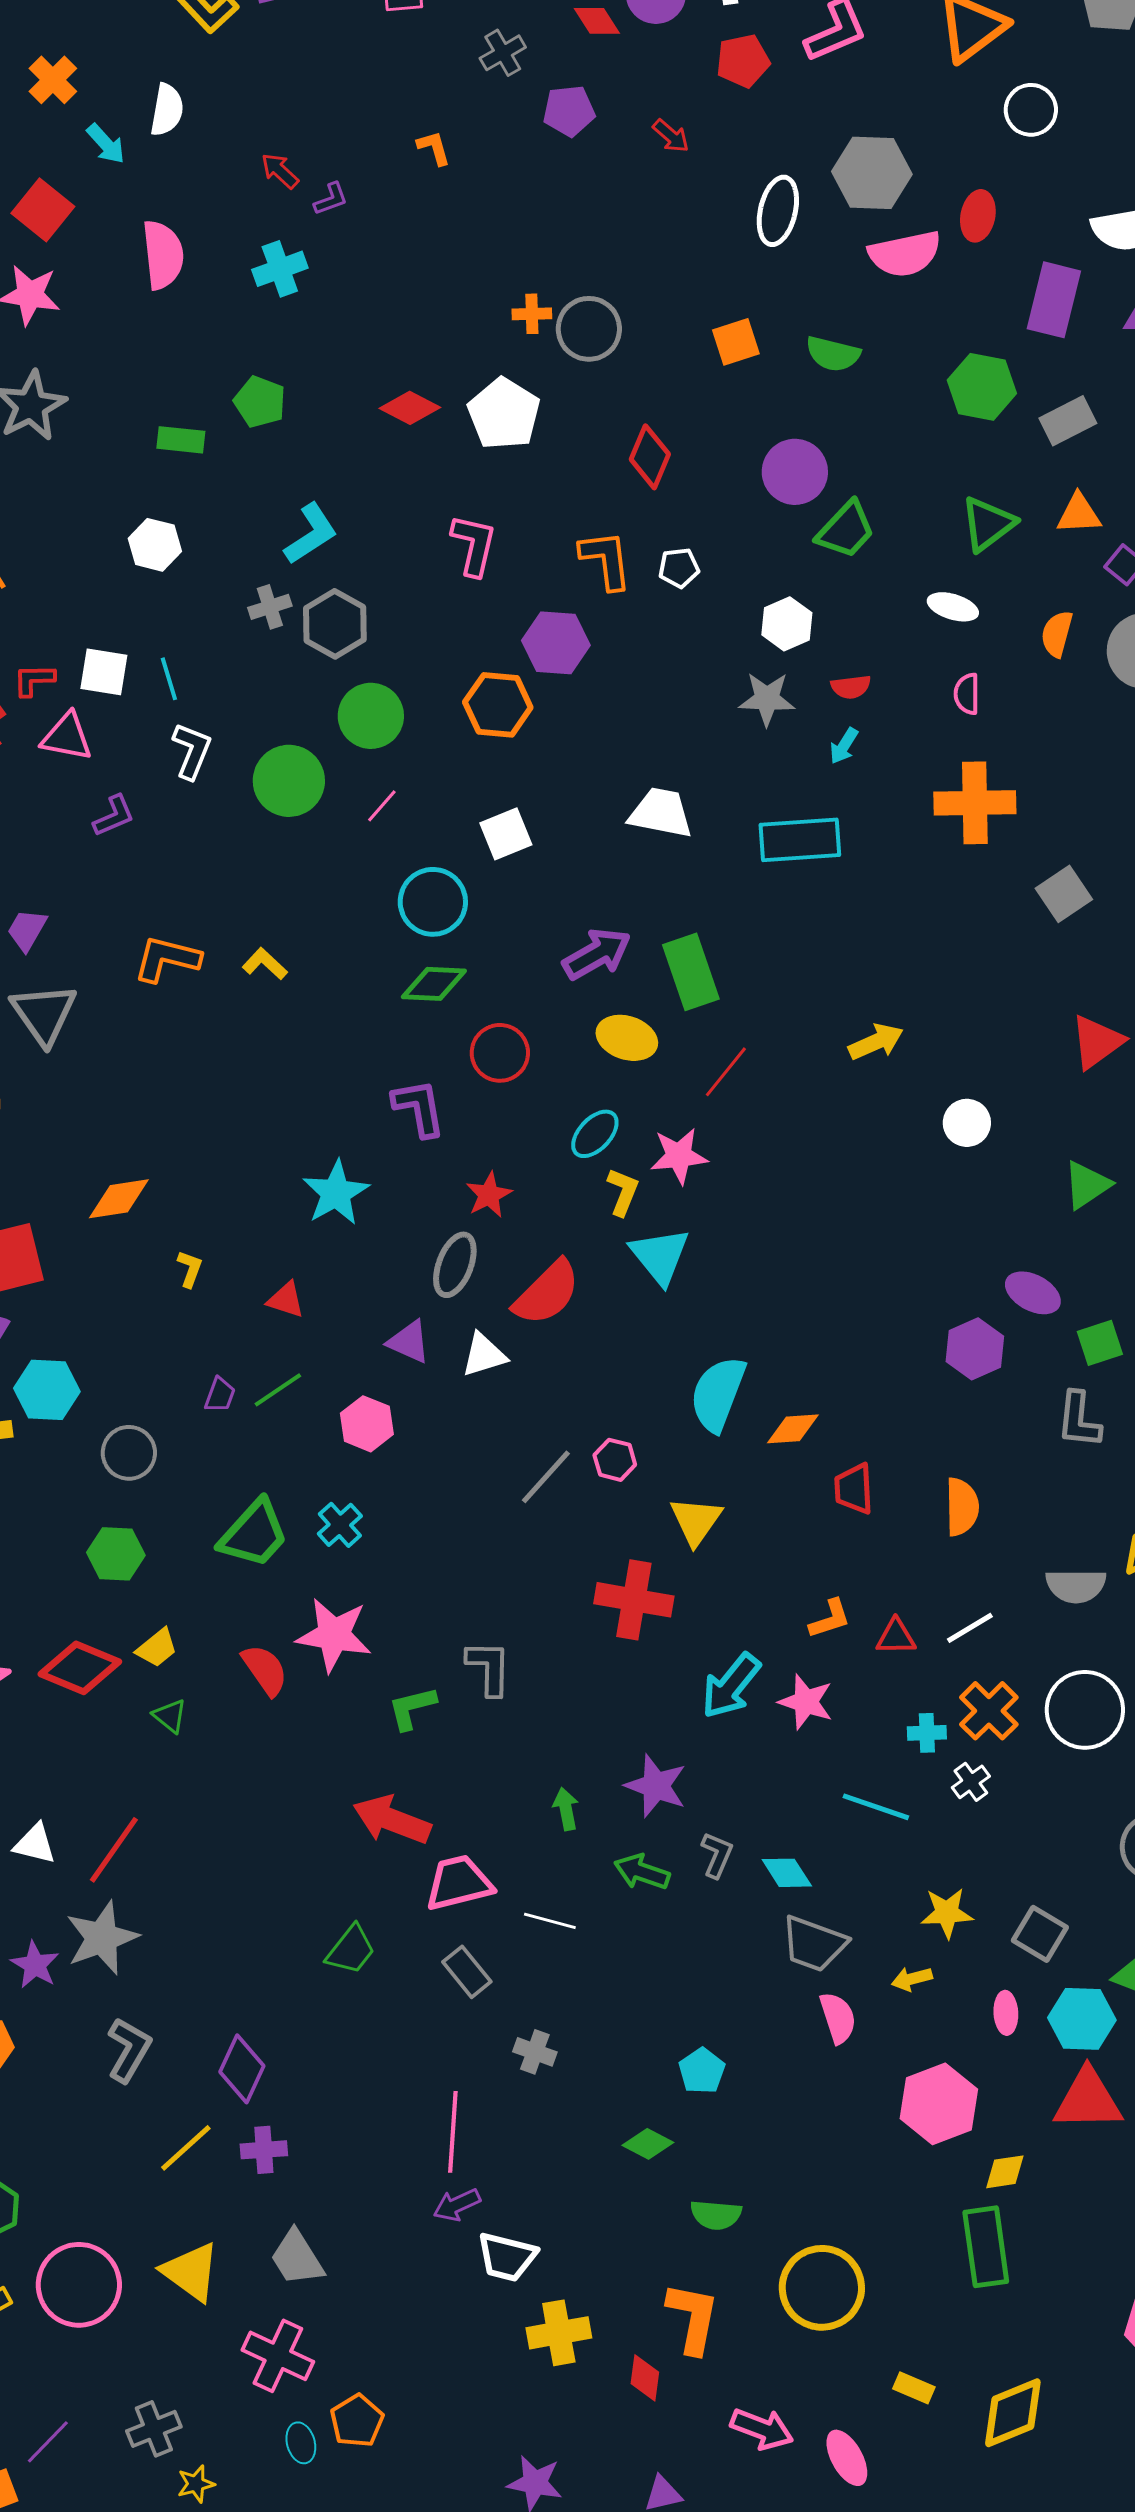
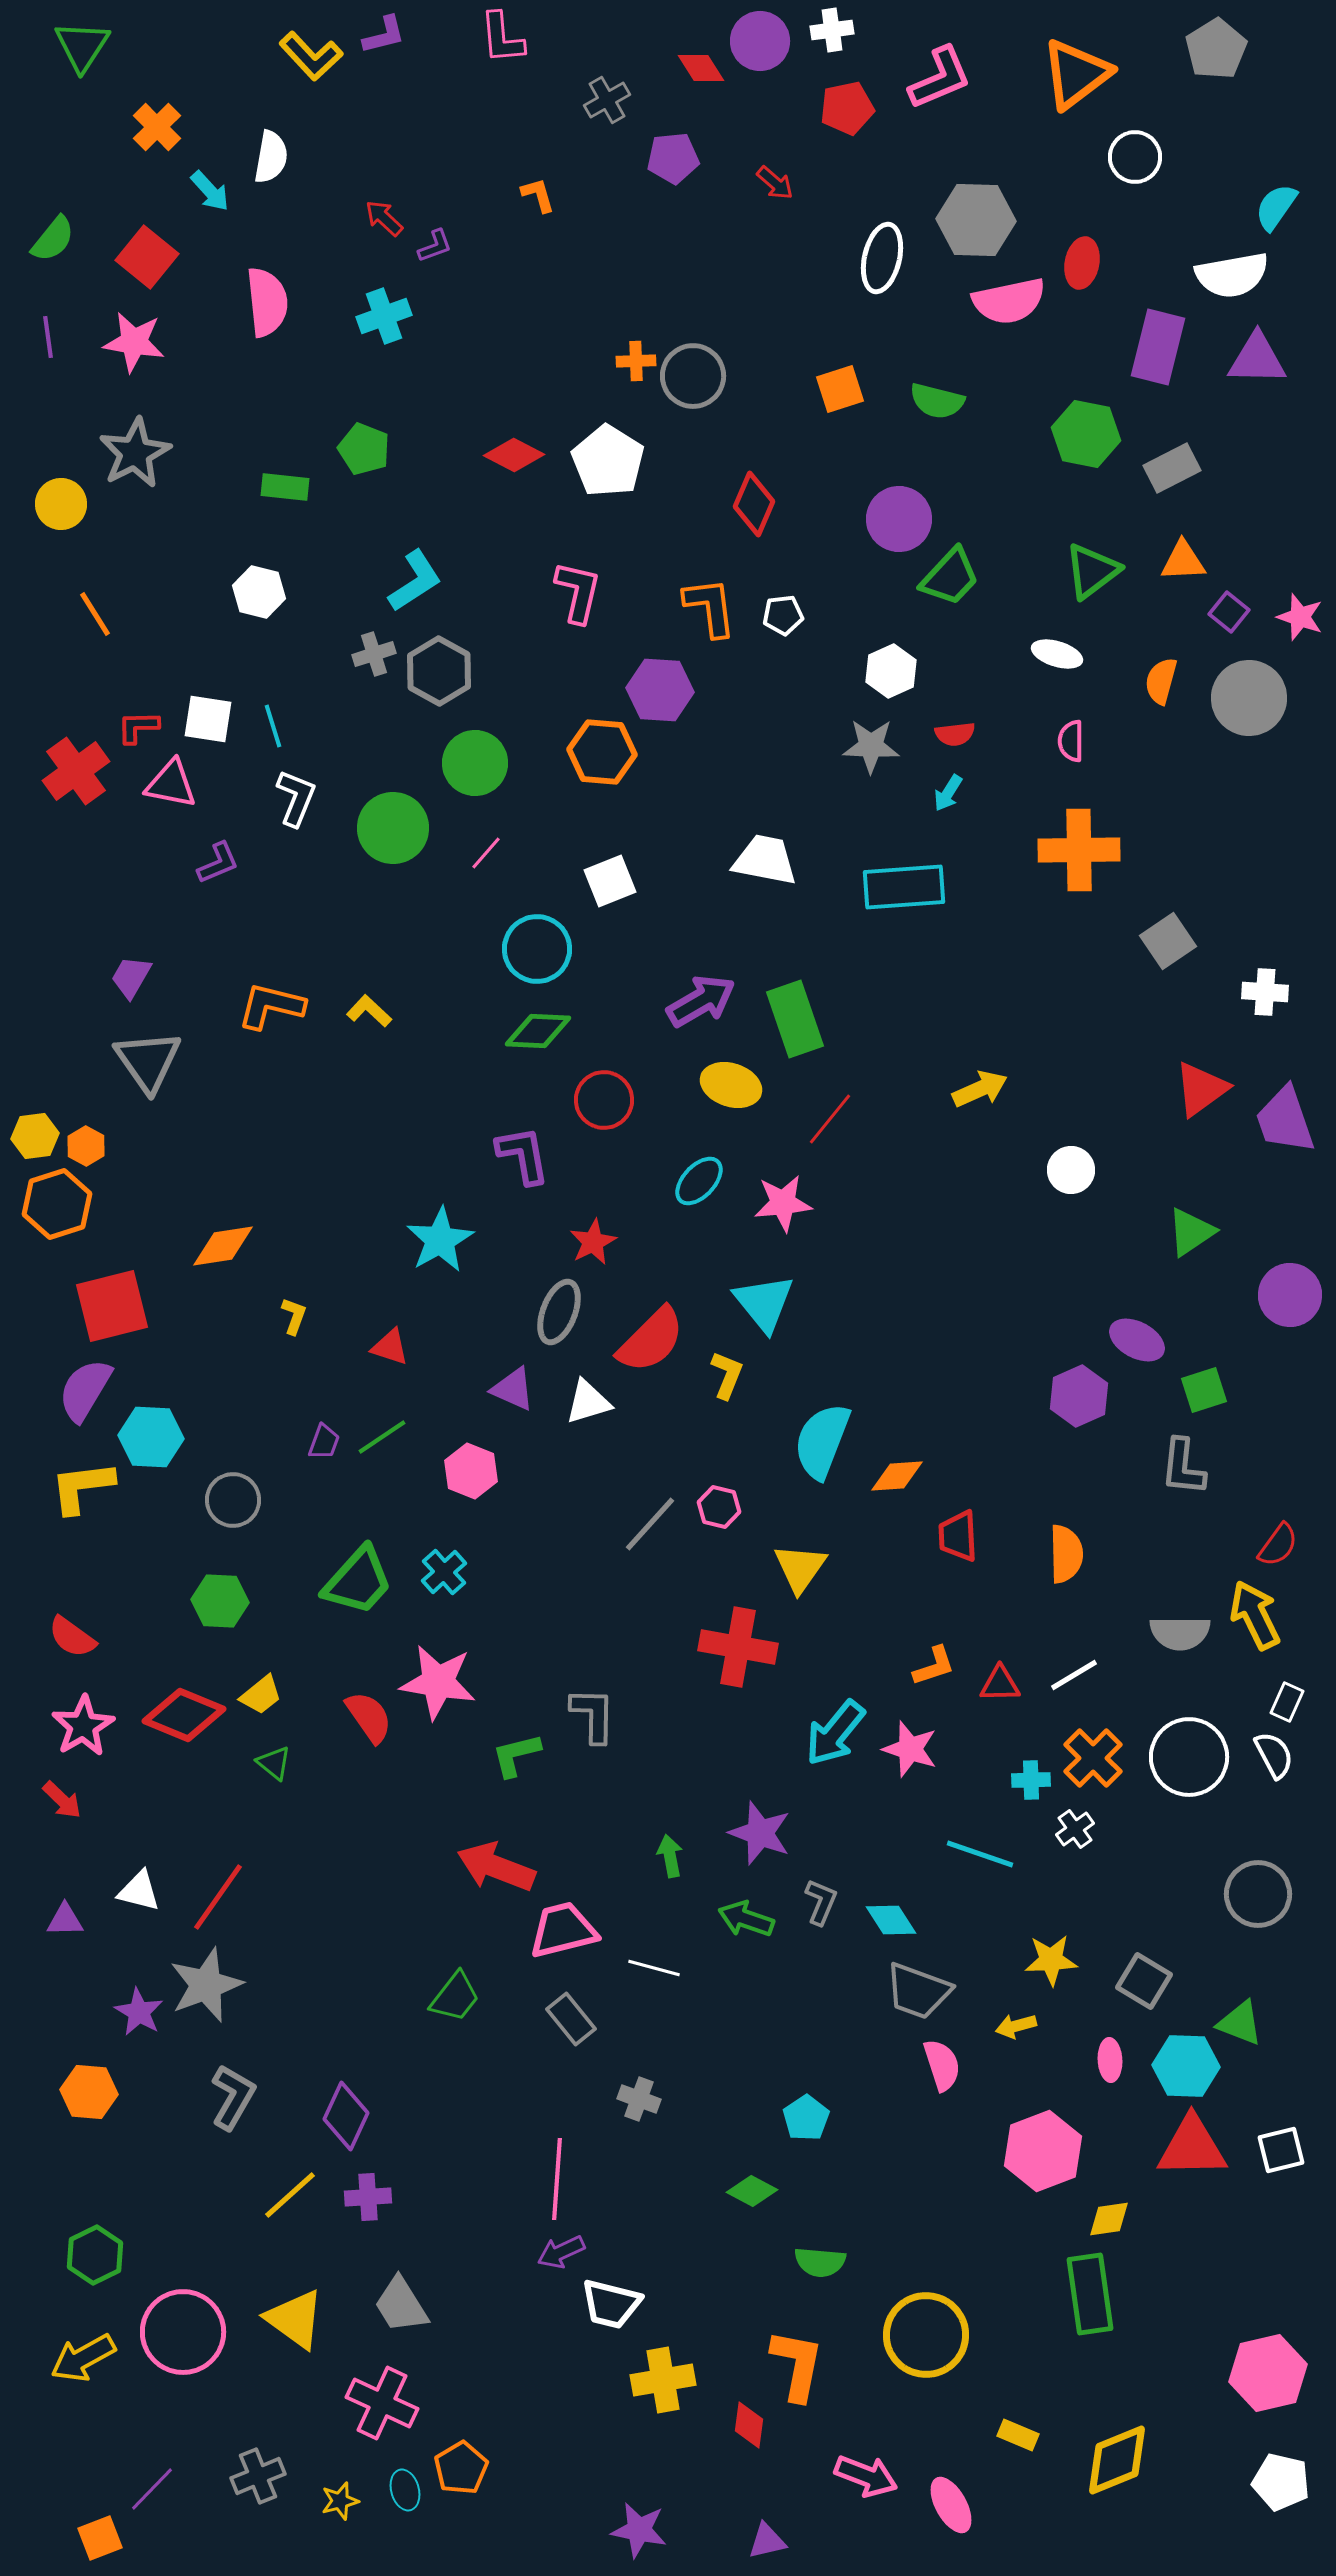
yellow L-shape: (623, 1192) -> (727, 1375), moved
yellow star: (196, 2484) -> (340, 2501), moved

